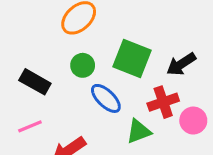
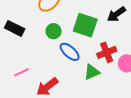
black arrow: (181, 64) -> (116, 14), moved
black rectangle: (35, 82) -> (15, 28), moved

